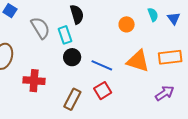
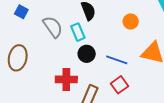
orange circle: (127, 24) -> (131, 21), moved
red cross: (34, 81) -> (66, 79), moved

